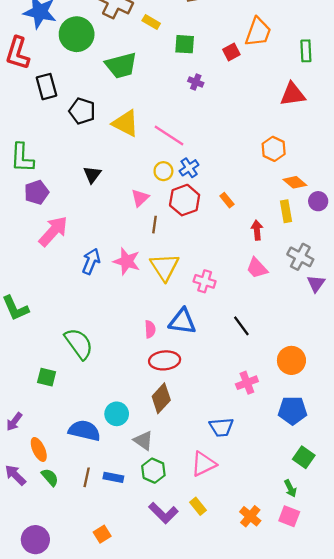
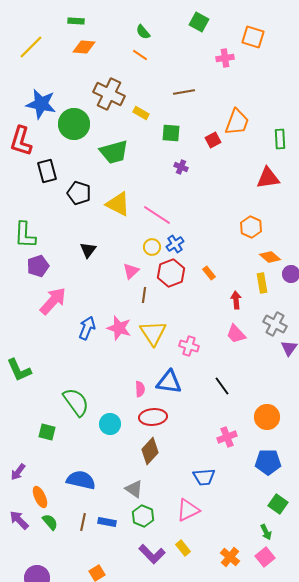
cyan circle: (117, 414) -> (110, 424), moved
pink square: (289, 516) -> (265, 557), turned 30

